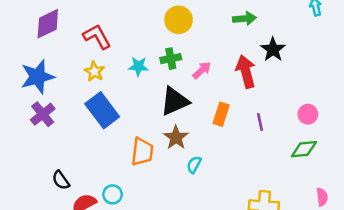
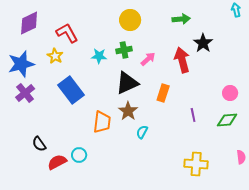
yellow star: (94, 72) -> (55, 56), moved
purple line: (260, 122) -> (193, 115), moved

